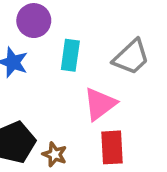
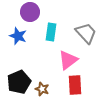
gray trapezoid: (131, 57) -> (86, 33), turned -90

